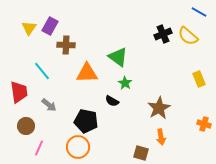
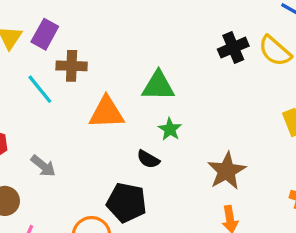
green triangle: (118, 57) -> (158, 86), turned -35
cyan line: (42, 71) -> (40, 89), moved
black pentagon: (86, 121) -> (127, 203), moved

